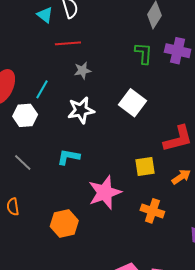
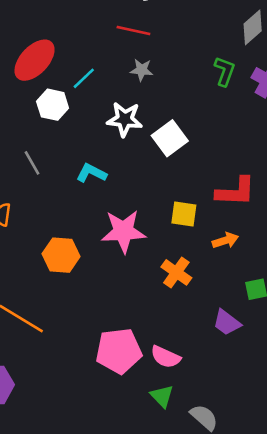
white square: (132, 103) -> (170, 138), moved

